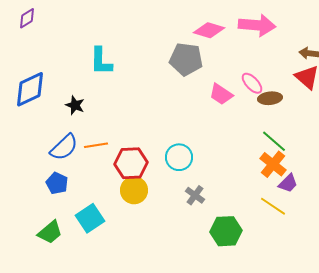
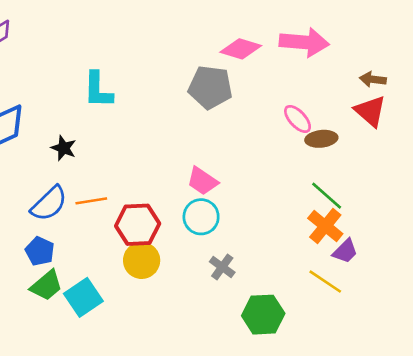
pink trapezoid: (221, 94) -> (202, 181), moved
green trapezoid: (50, 232) -> (46, 286), moved

